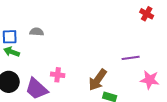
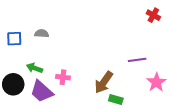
green arrow: (12, 52) -> (35, 68), moved
pink star: (150, 80) -> (156, 82), turned 30

